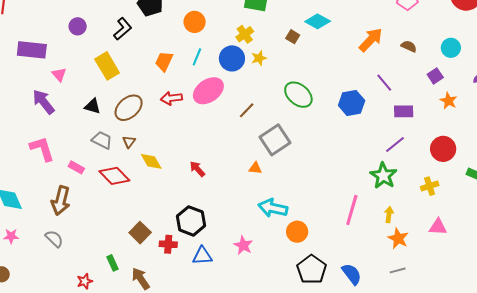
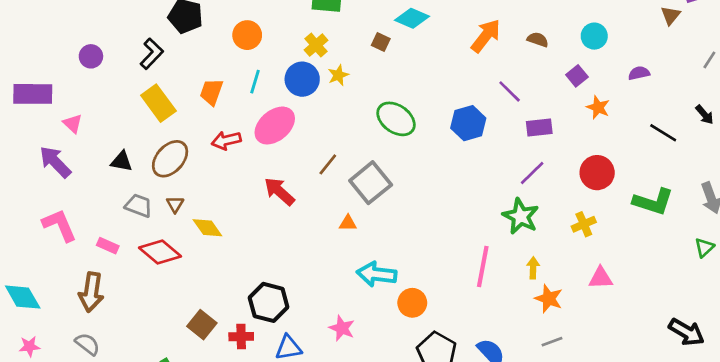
yellow rectangle: (107, 66) -> (158, 103), moved
brown line: (247, 110) -> (328, 164), moved
red arrow: (197, 169) -> (279, 191), moved, size x1.4

